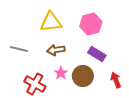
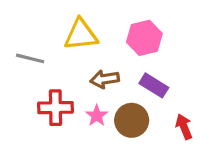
gray line: (19, 49) -> (30, 58), moved
brown arrow: (56, 50) -> (105, 79), moved
red cross: (35, 84) -> (56, 108), moved, turned -30

